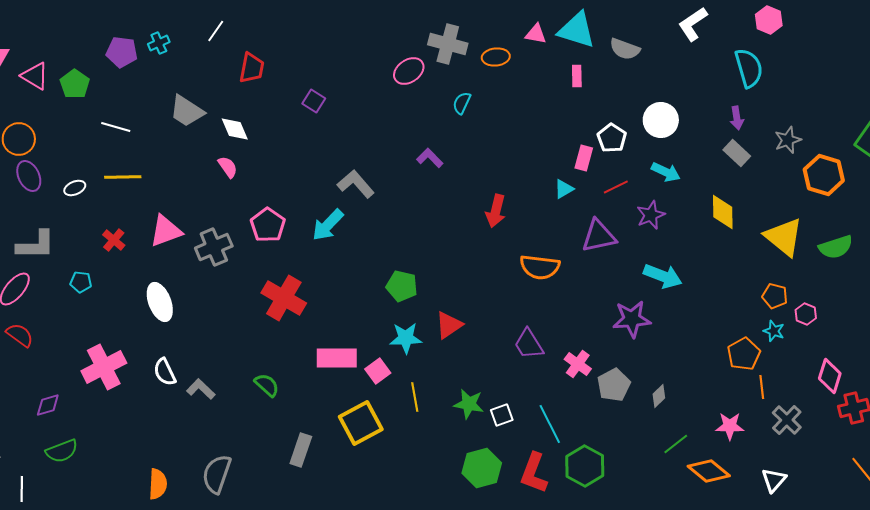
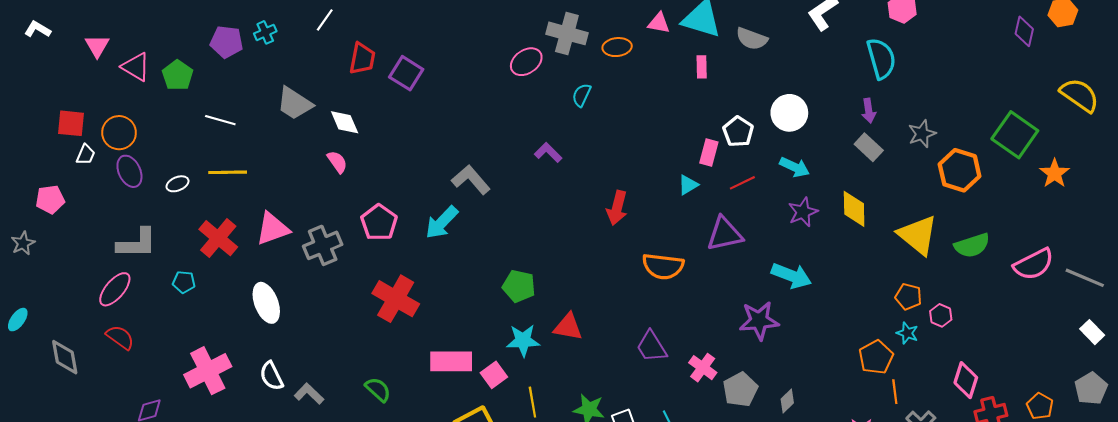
purple square: (314, 101) -> (406, 73), moved, size x1.4
purple star: (651, 215) -> (803, 212), moved
red cross: (114, 240) -> (218, 238), size x1.6
red triangle: (449, 325) -> (568, 327), turned 44

